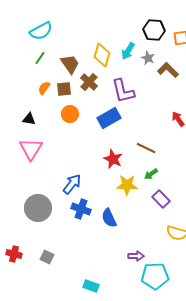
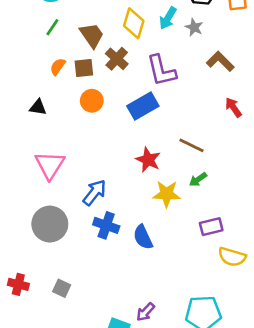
brown L-shape: (168, 70) -> (220, 61), moved
pink triangle: (31, 149) -> (50, 165), moved
purple rectangle: (161, 199) -> (211, 227), moved, turned -60
purple arrow: (136, 256) -> (146, 312), moved, turned 133

